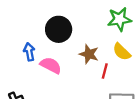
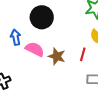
brown star: (89, 54) -> (57, 56), moved

